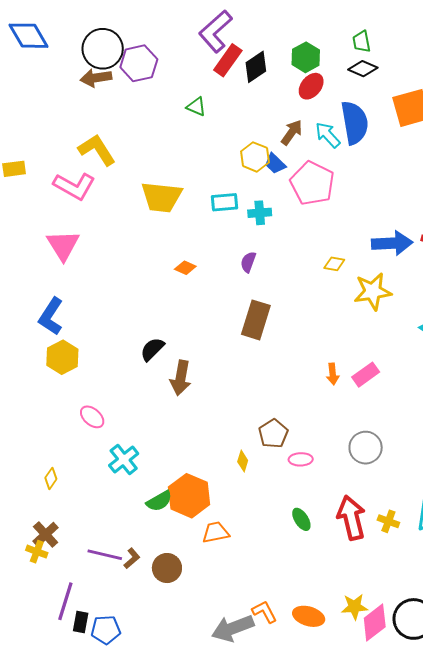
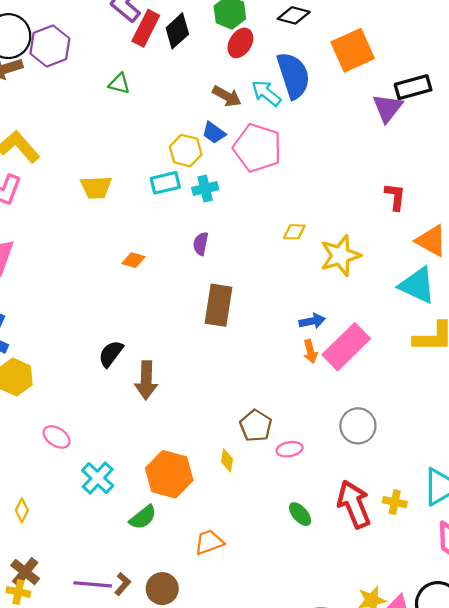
brown arrow: (292, 132) -> (227, 96), turned 92
yellow hexagon: (255, 157) -> (186, 151), moved
yellow trapezoid: (161, 197) -> (96, 187), size x0.7
blue arrow: (392, 243) -> (312, 321), moved, size x0.6
pink rectangle: (366, 375) -> (346, 347), size x1.6
orange hexagon: (189, 496) -> (169, 474), moved

